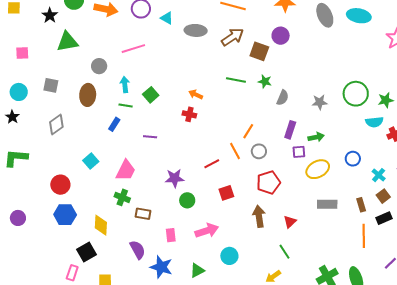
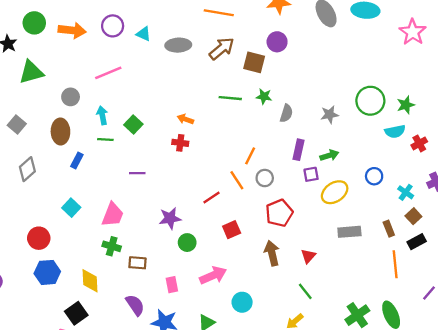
gray square: (51, 85) -> (17, 125), turned 35
blue rectangle: (114, 124) -> (77, 160), moved

